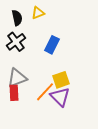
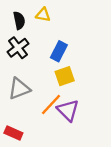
yellow triangle: (38, 13) -> (43, 15), turned 32
yellow square: (61, 80) -> (65, 76), moved
red rectangle: (14, 93) -> (13, 133), moved, turned -63

